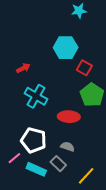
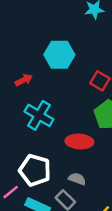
cyan hexagon: (66, 48) -> (59, 55), moved

